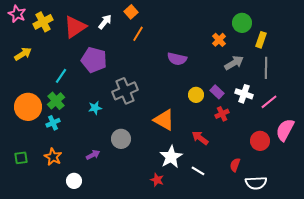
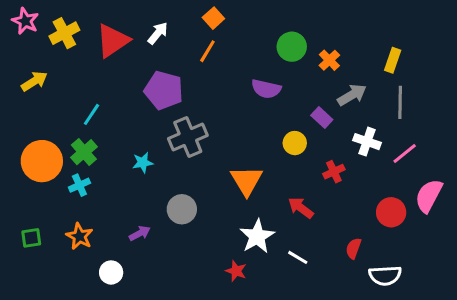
orange square: (131, 12) -> (213, 18), moved
green circle: (242, 23) -> (292, 47), moved
purple pentagon: (94, 60) -> (164, 90), moved
purple rectangle: (217, 92) -> (322, 117), moved
orange triangle: (164, 120) -> (247, 181), turned 30

